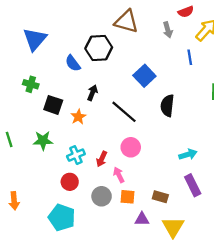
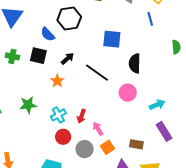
blue square: (144, 76) -> (112, 39), turned -36
black arrow: (92, 93) -> (68, 59), turned 32
black square: (53, 105) -> (38, 56), moved
pink circle: (131, 147) -> (128, 93), moved
red circle: (70, 182) -> (63, 137), moved
orange square: (128, 197) -> (107, 147), turned -32

